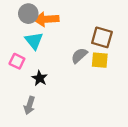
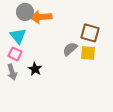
cyan triangle: (34, 41) -> (18, 36), moved
gray arrow: (29, 105) -> (12, 72), moved, turned -35

